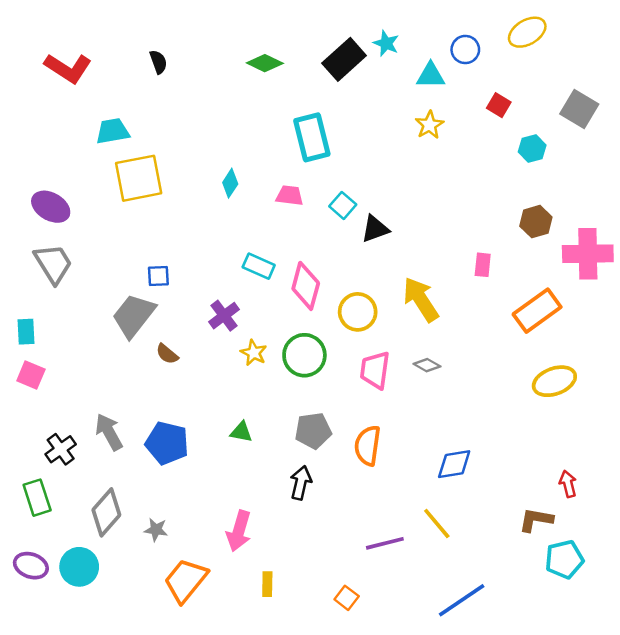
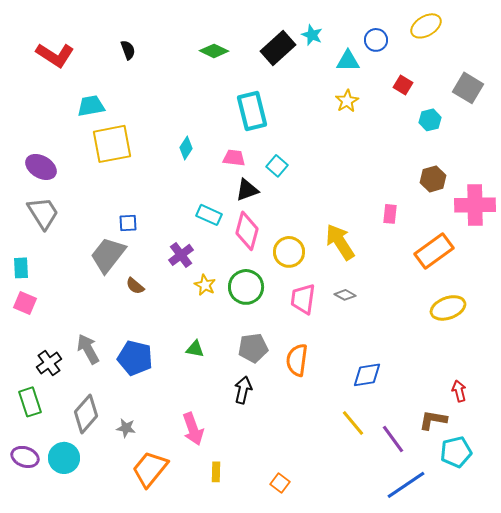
black triangle: (375, 229) -> (247, 190), moved
pink arrow: (239, 531) -> (193, 429), turned -36
purple line: (385, 543) -> (393, 439), moved, turned 68
blue line: (462, 600) -> (406, 485), moved

